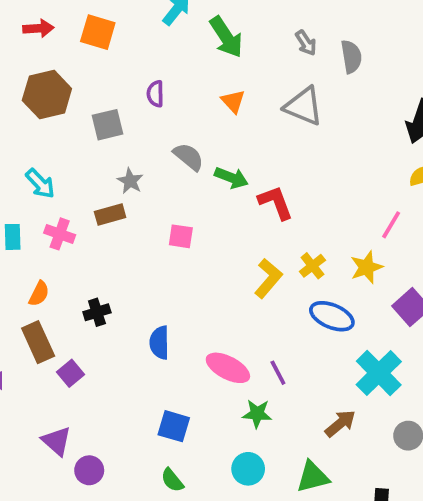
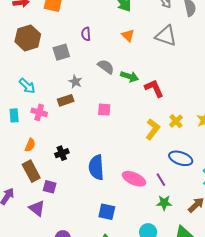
blue ellipse: (332, 316) -> (181, 158), moved
blue semicircle: (159, 343) -> (96, 167), size x1.4
purple square: (71, 373) -> (50, 187), turned -32
green star: (257, 414) -> (164, 203), moved
purple triangle: (57, 441) -> (37, 208), moved

